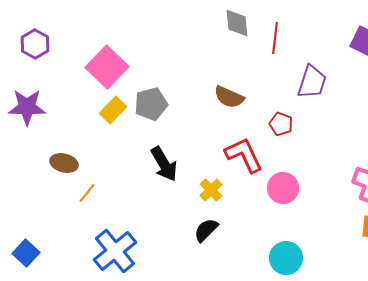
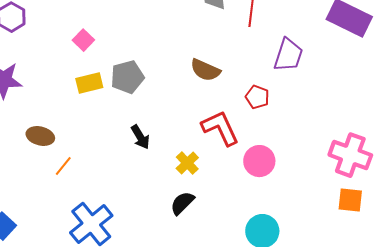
pink square: (107, 67) -> (83, 40), size x0.5
yellow rectangle: (113, 110) -> (89, 83), turned 32
black arrow: (164, 164) -> (140, 137), size x0.7

